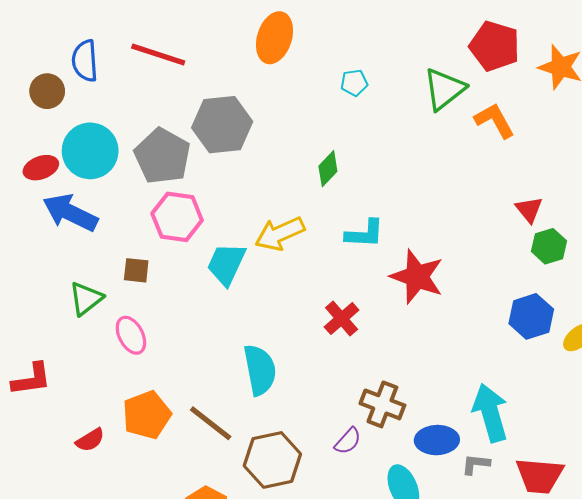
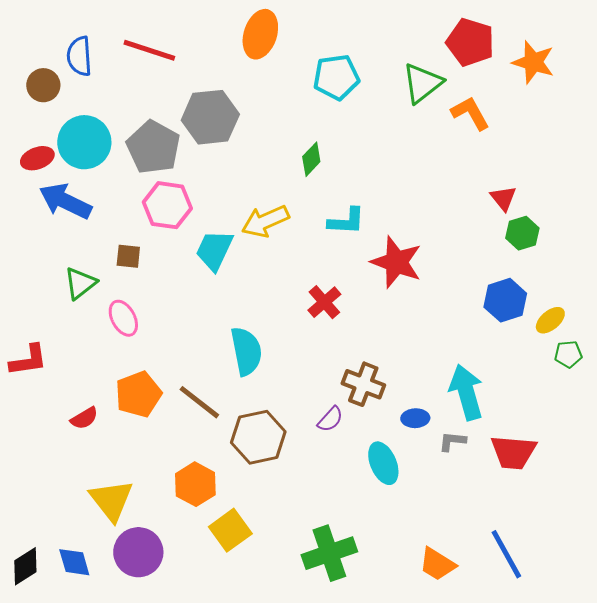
cyan pentagon: (354, 83) -> (336, 77), size x1.8
blue ellipse: (437, 440) -> (415, 418), size x0.7

